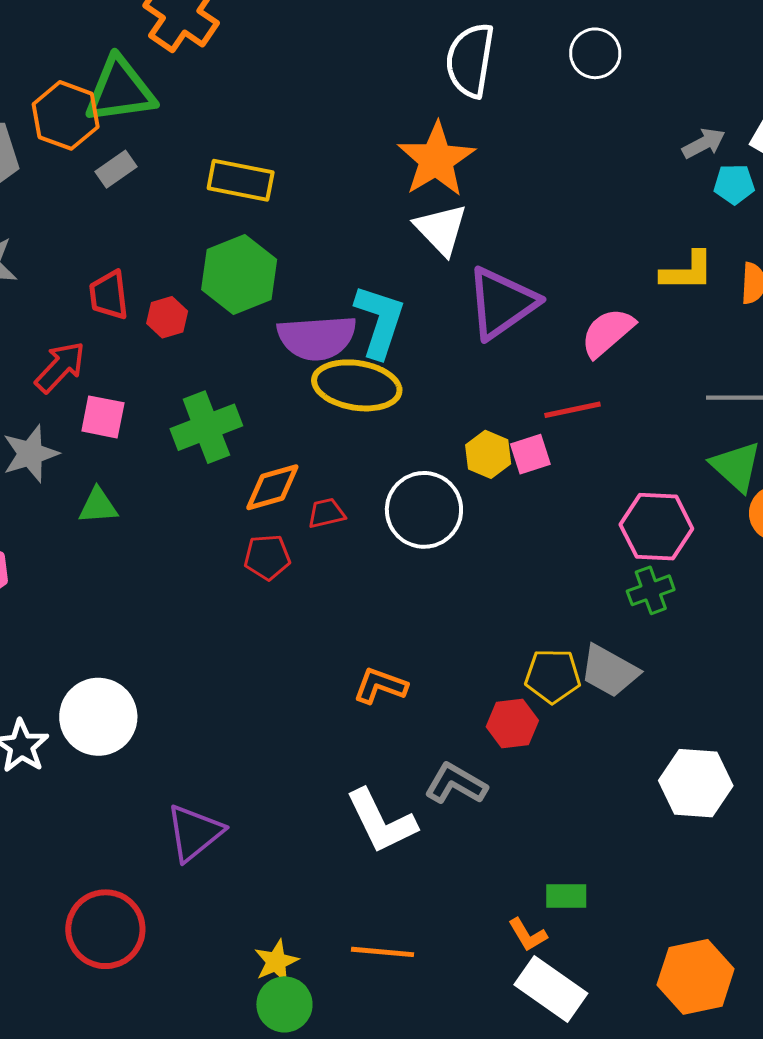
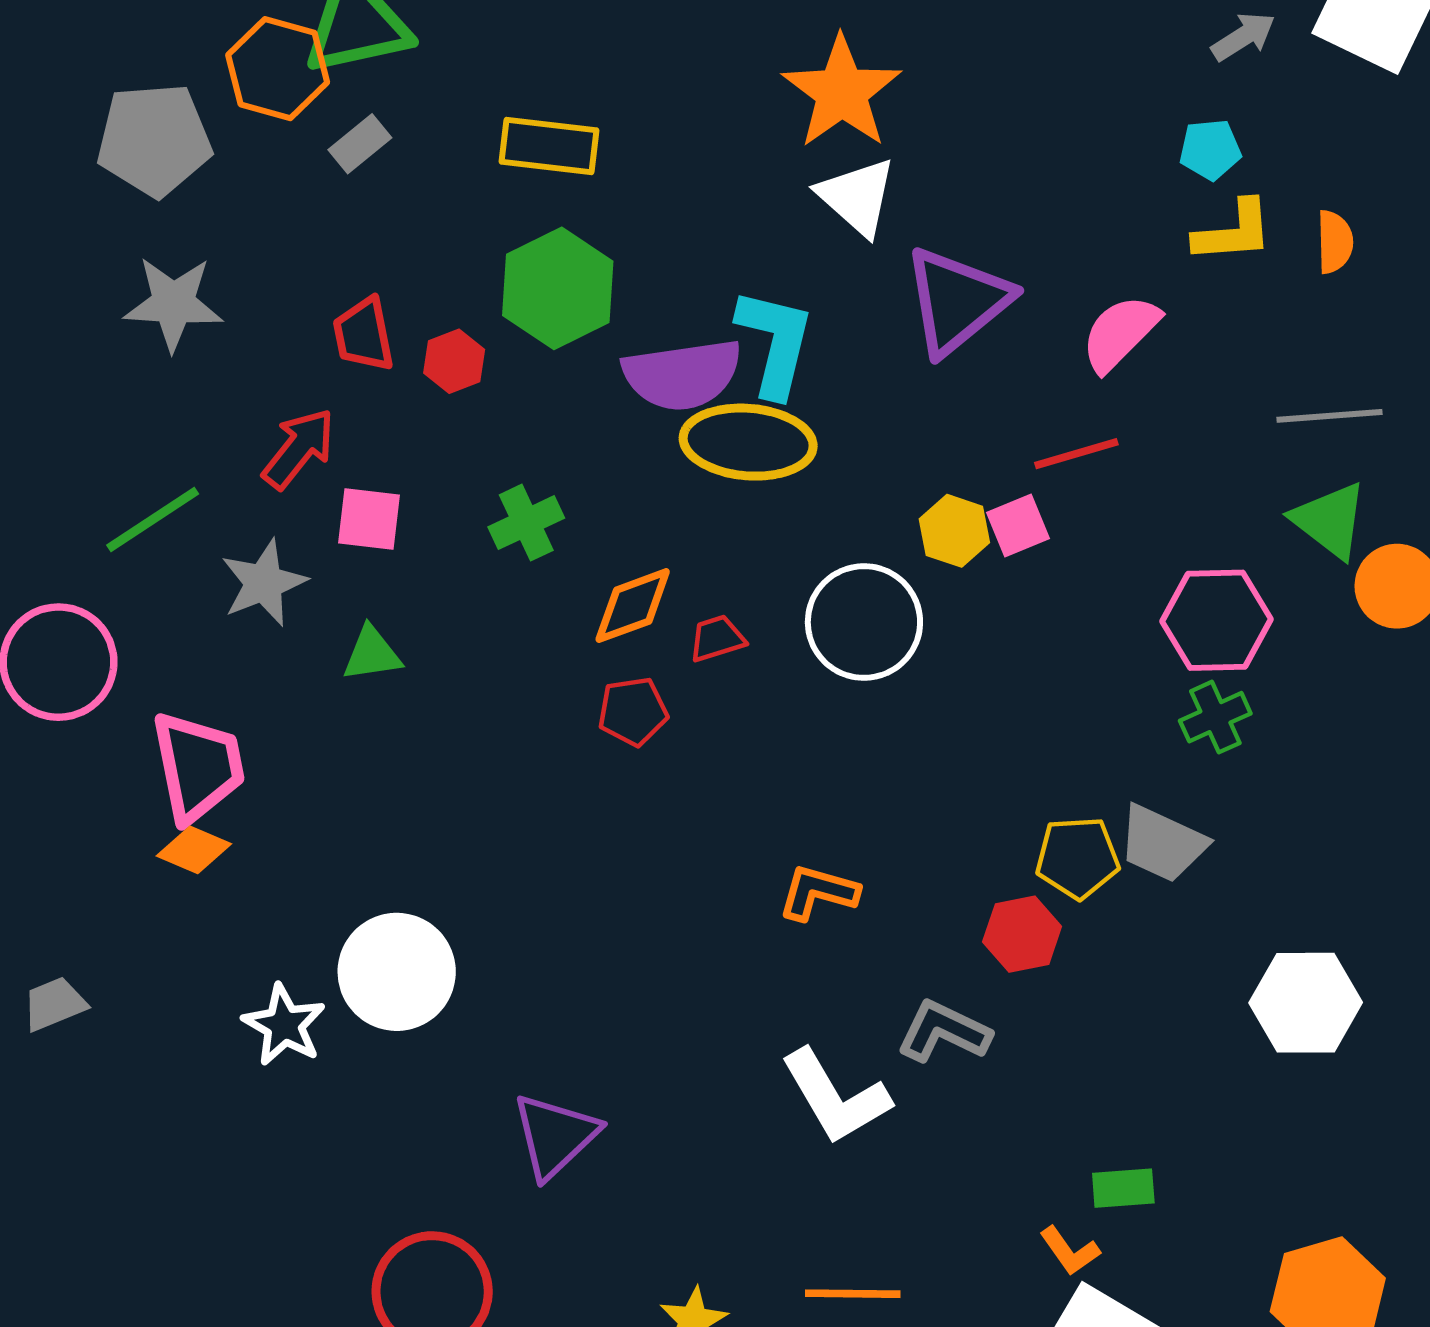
cyan pentagon: (734, 184) -> (1210, 150), moved
green cross: (206, 427) -> (526, 523), size x0.7

